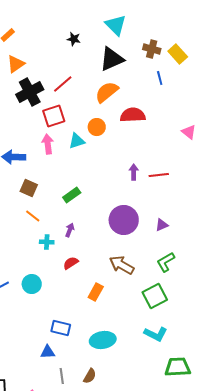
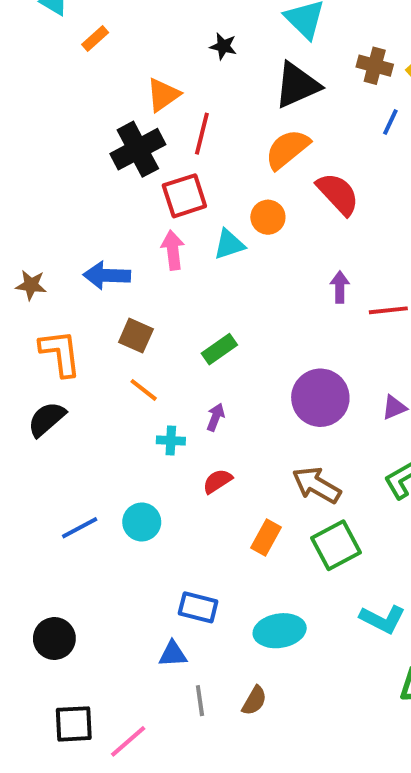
orange triangle: (16, 64) -> (163, 95), moved
blue line: (160, 78) -> (390, 122), turned 40
red line: (63, 84) -> (202, 134), turned -35
red semicircle: (133, 115) -> (338, 194), turned 50
purple arrow: (134, 172) -> (340, 287), moved
green square: (155, 296) -> (336, 545), moved

